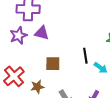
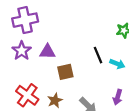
purple triangle: (42, 33) -> (47, 52), moved

